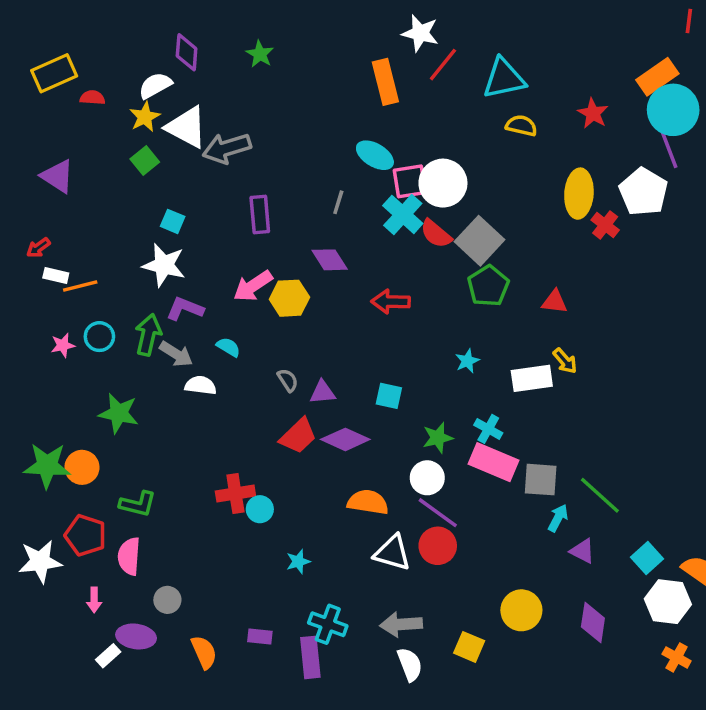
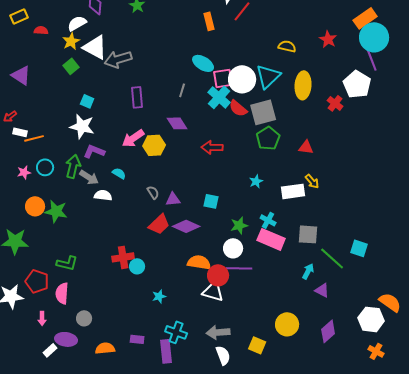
yellow rectangle: (54, 73) -> (19, 16), size x0.7
cyan triangle: (504, 78) -> (268, 76), moved, turned -32
orange rectangle: (385, 82) -> (209, 21), size x0.7
yellow ellipse: (579, 194) -> (303, 85), moved
gray square: (480, 241) -> (263, 112), turned 32
orange circle: (82, 467) -> (35, 206), moved
gray square: (541, 480) -> (308, 234), moved
purple line: (438, 513) -> (239, 268), turned -35
red circle: (438, 546) -> (218, 275), moved
cyan square: (647, 558) -> (359, 248), moved, turned -30
purple diamond: (593, 623) -> (328, 331), turned 40
orange semicircle: (204, 652) -> (105, 348), turned -72

